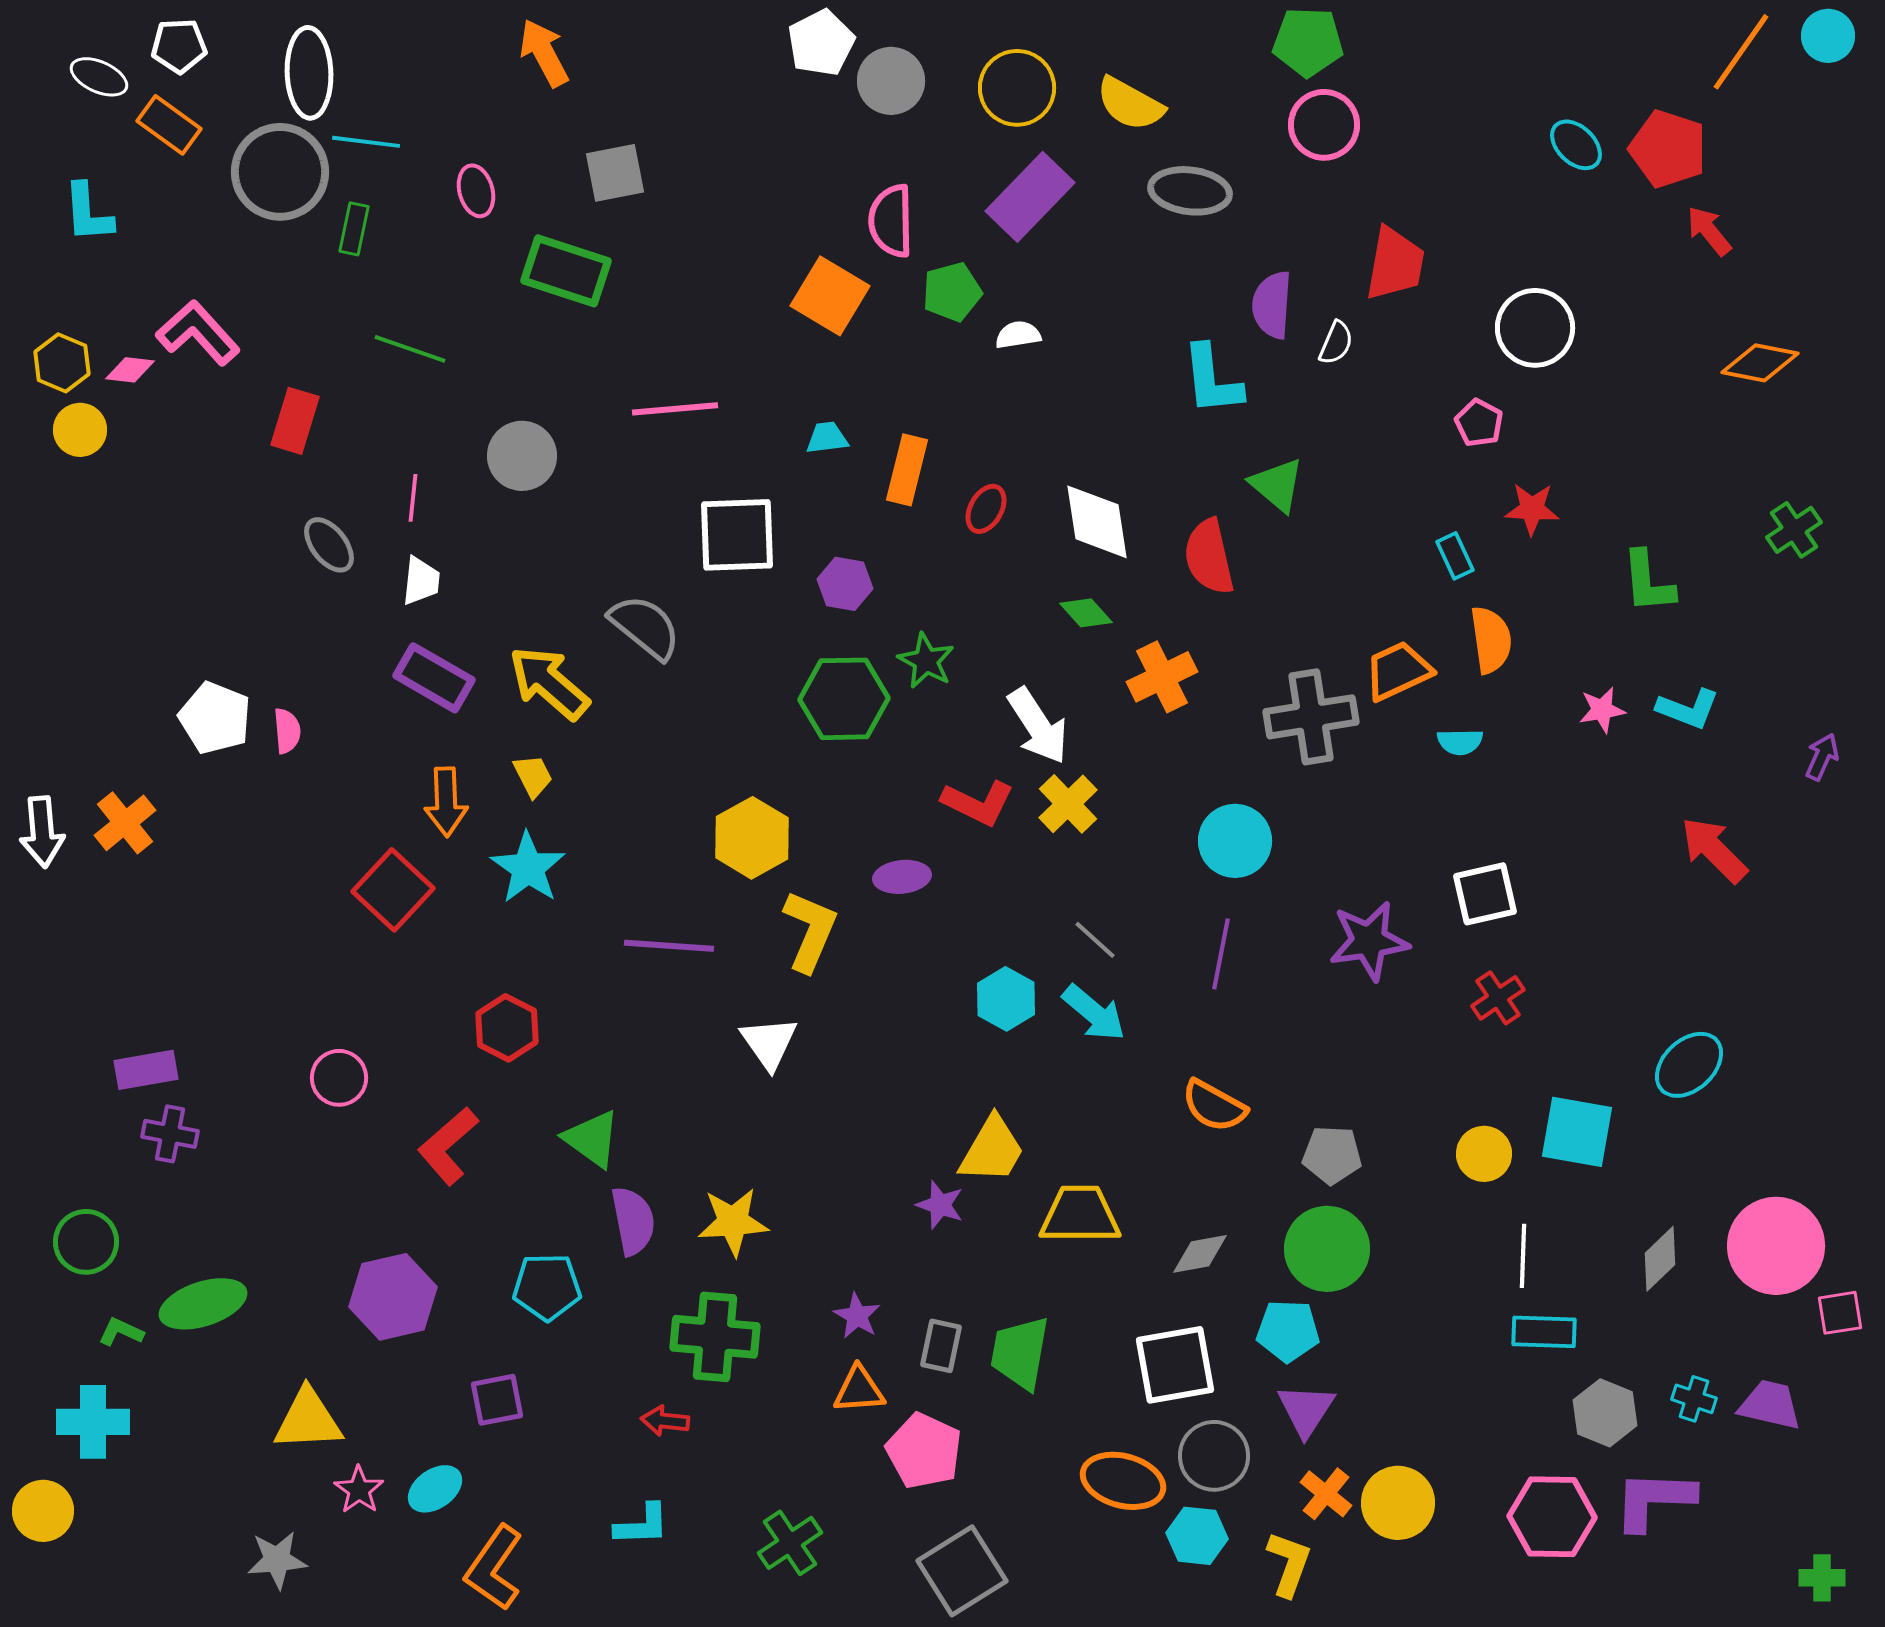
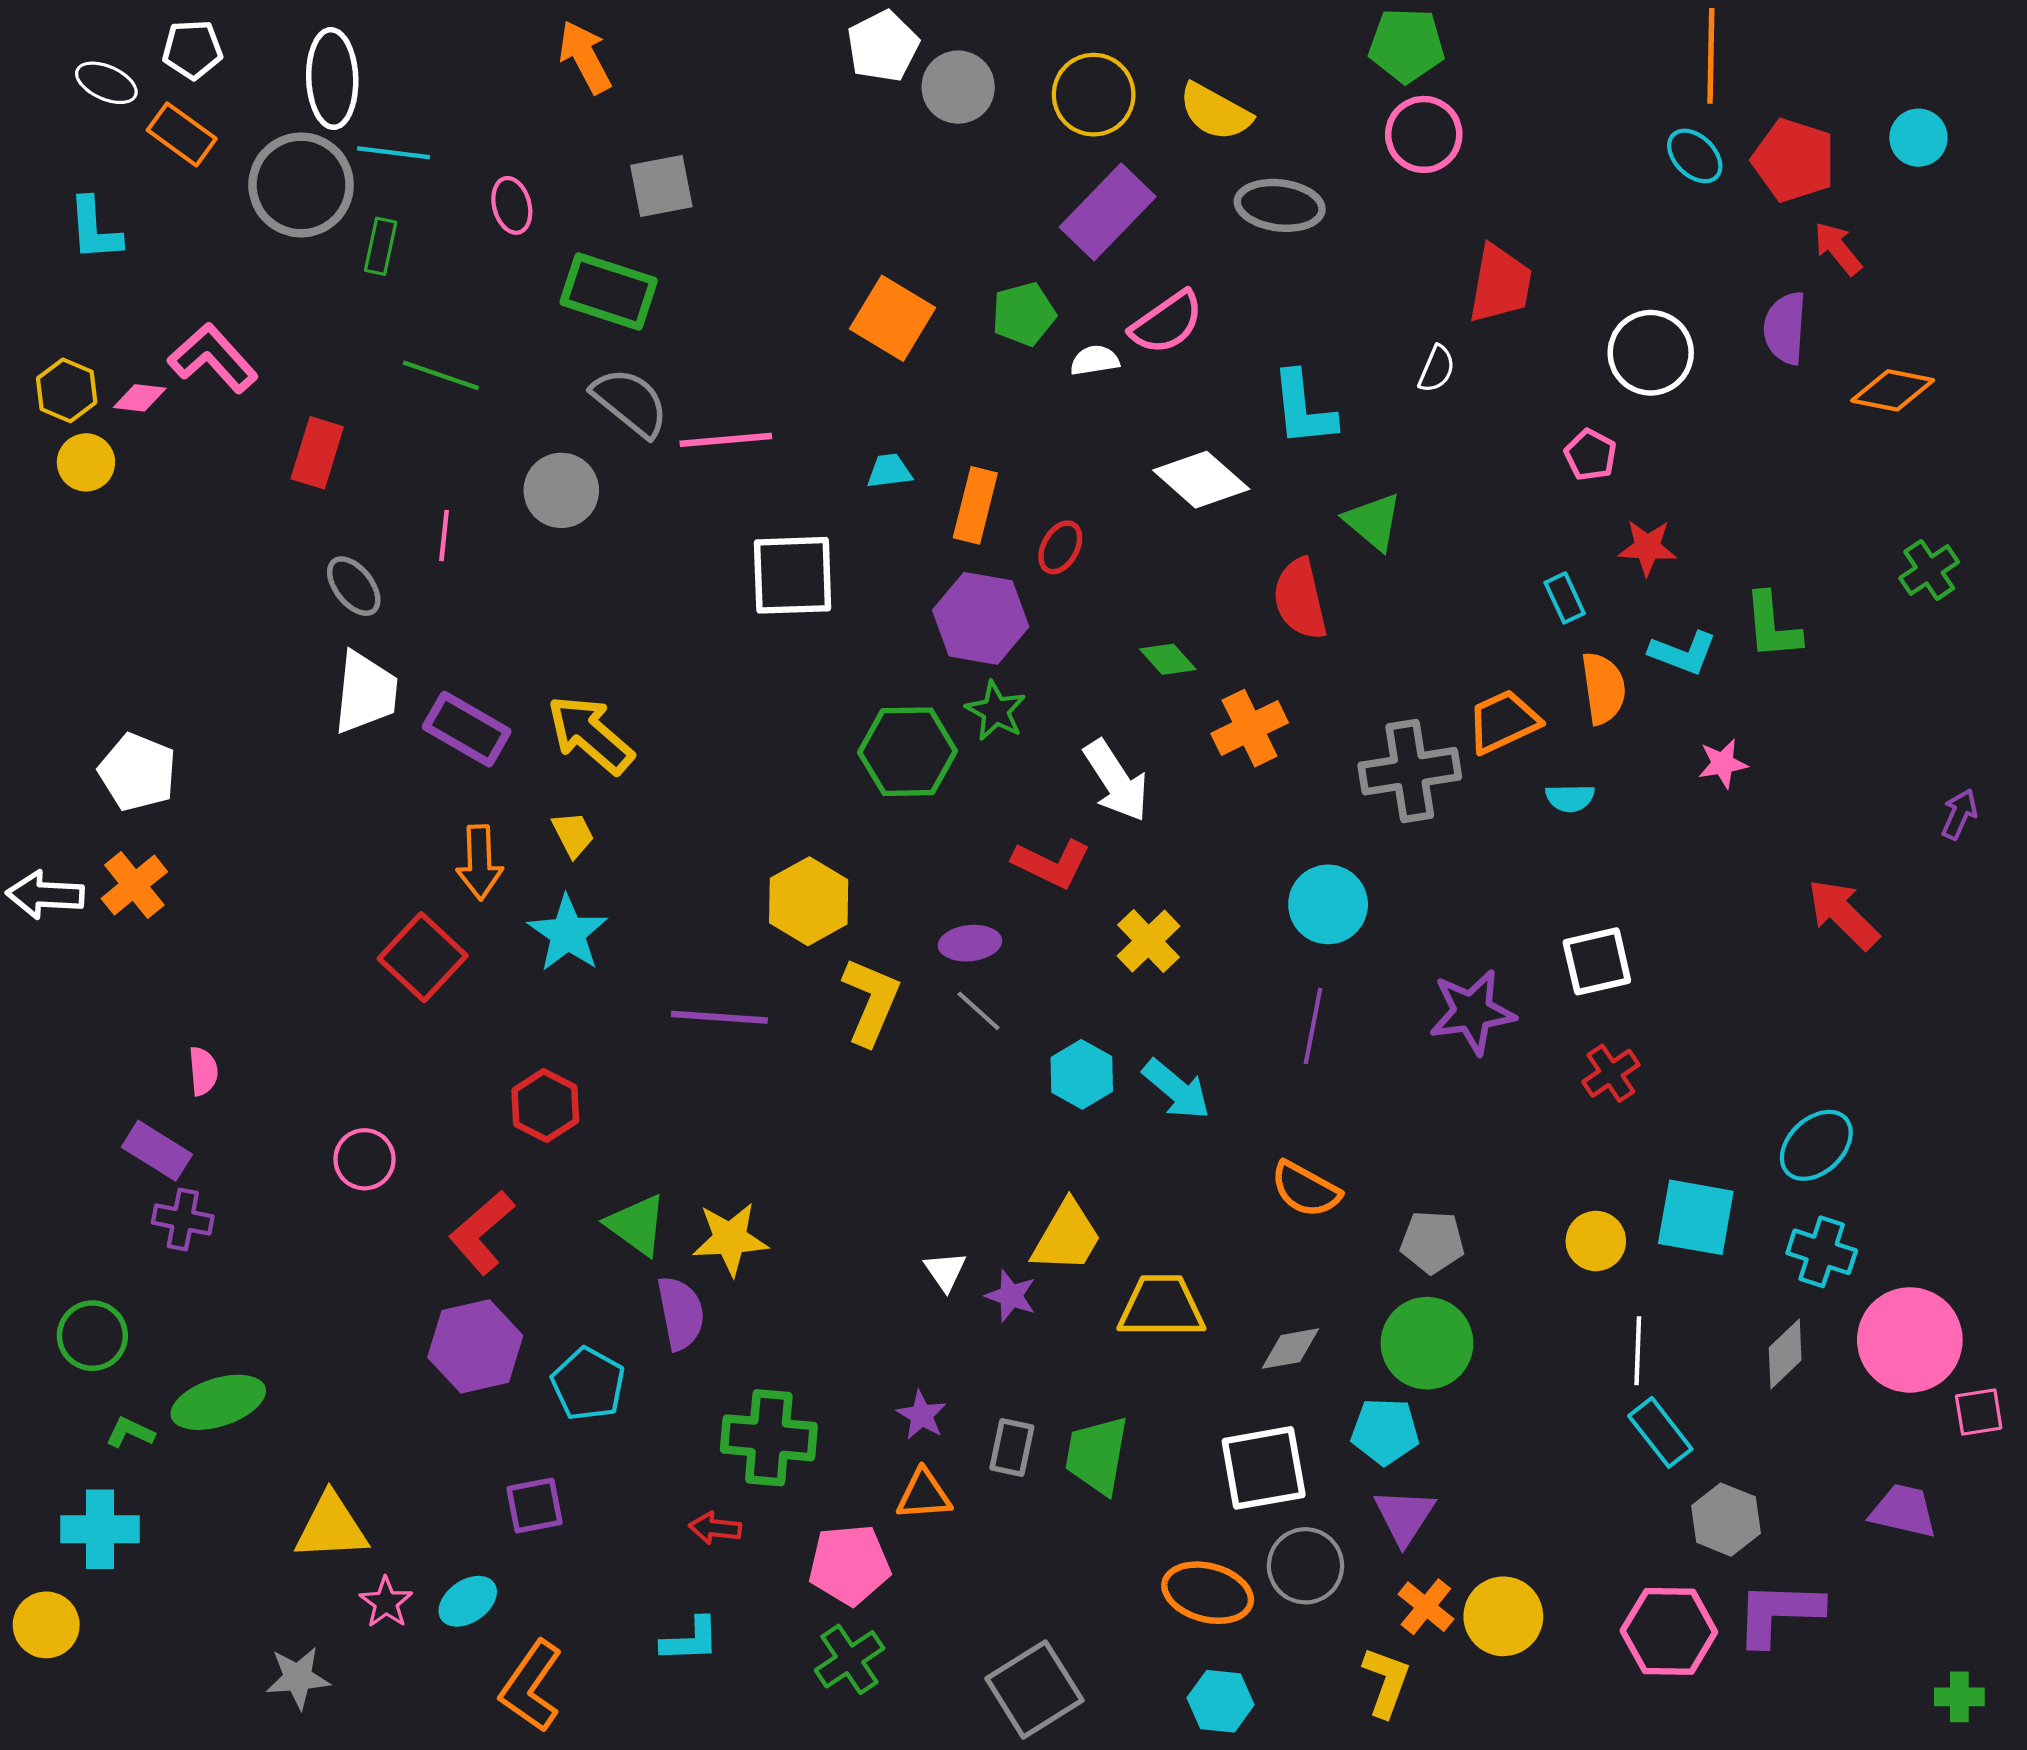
cyan circle: (1828, 36) -> (1918, 138), moved
orange line: (1741, 52) -> (1711, 56), moved, turned -34
pink semicircle: (891, 221) -> (1167, 323), moved, turned -124
purple semicircle: (1272, 305) -> (1785, 328), moved
white diamond: (1097, 522) -> (1201, 480), moved, turned -40
white trapezoid: (421, 581) -> (366, 693), moved, size x1.6
purple hexagon: (845, 584) -> (981, 618), moved, size x1.6
gray semicircle: (645, 627) -> (630, 402), moved
cyan L-shape: (1688, 709) -> (1683, 653), moved
white pentagon: (215, 718) -> (138, 772), moved
pink semicircle: (287, 731) -> (203, 1071), moved
yellow cross: (1068, 804) -> (1148, 941), moved
white arrow: (42, 832) -> (45, 895), turned 98
gray line: (1095, 940) -> (979, 1011), moved
white triangle: (769, 1043) -> (945, 1271), moved, size x0.7
purple rectangle: (146, 1070) -> (157, 1151), turned 42
yellow star: (733, 1222) -> (730, 1239), moved
cyan pentagon: (547, 1287) -> (588, 1384), turned 30
purple hexagon: (393, 1297) -> (475, 1346), moved
cyan rectangle: (1544, 1332) -> (1660, 1432), turned 50
cyan cross: (1694, 1399) -> (1822, 1252), moved, size x1.4
pink pentagon: (924, 1451) -> (850, 1565), moved, turned -30
cyan hexagon: (1197, 1536) -> (1221, 1701), moved

